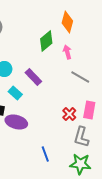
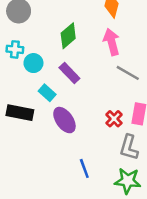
green diamond: (46, 41) -> (68, 36), moved
pink arrow: (67, 52) -> (112, 42), size x1.5
purple ellipse: (16, 122) -> (64, 120), moved, turned 40

